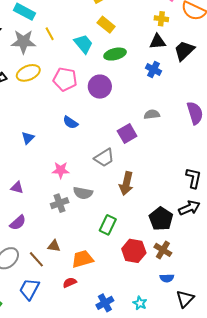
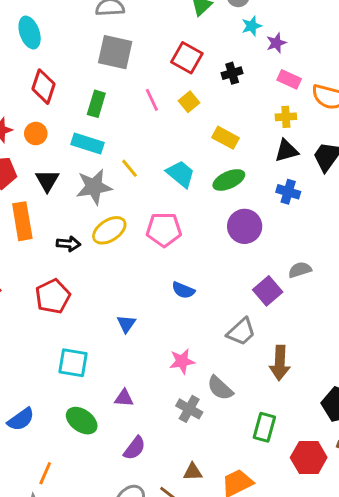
yellow rectangle: (106, 25) -> (225, 138), moved
purple circle: (100, 87) -> (245, 226), moved
gray semicircle: (152, 114) -> (300, 270), moved
gray semicircle: (83, 193) -> (220, 388), turned 42
gray cross: (60, 203) -> (189, 409), turned -30

